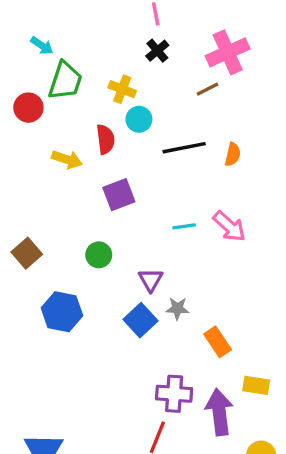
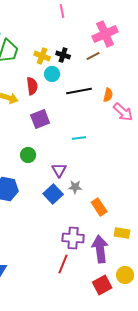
black cross: (157, 51) -> (63, 55), moved, turned -32
pink arrow: (229, 226) -> (123, 112), moved

